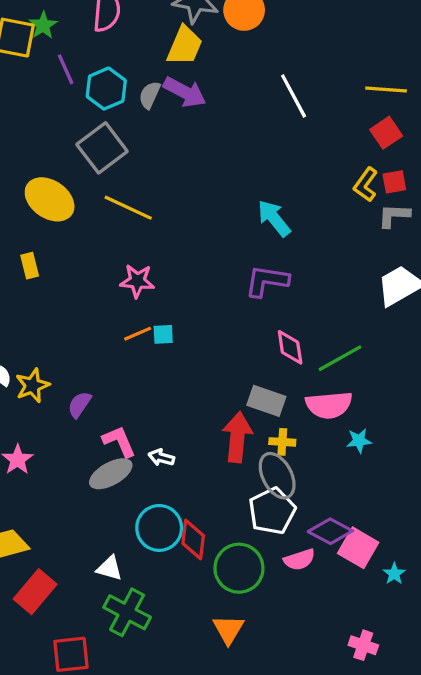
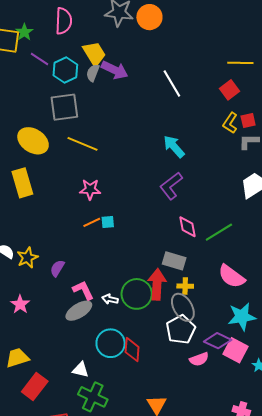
yellow trapezoid: (185, 46) -> (94, 54), moved, turned -52
purple line: (66, 69) -> (39, 59), turned -30
white line: (294, 96) -> (172, 83), moved
red square: (386, 133) -> (230, 90), moved
gray square: (102, 148) -> (64, 107), turned 32
yellow rectangle: (30, 266) -> (22, 183), size x1.8
purple L-shape: (267, 281) -> (171, 186), turned -44
pink semicircle: (329, 405) -> (232, 276), moved, turned 44
cyan star: (359, 441) -> (242, 317), moved, size x1.8
green circle: (239, 568) -> (137, 294), moved

